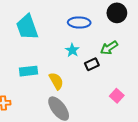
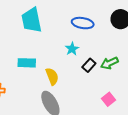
green arrow: (109, 48) -> (109, 63), moved
black rectangle: (92, 64) -> (89, 65), turned -32

